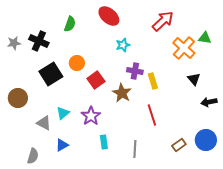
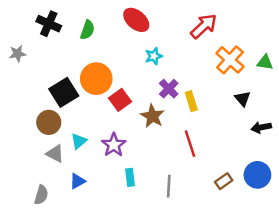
green triangle: (205, 38) -> (265, 62), moved
black cross: (39, 41) -> (49, 24), moved
orange circle: (77, 63) -> (96, 79), size x1.6
purple cross: (135, 71) -> (169, 89), turned 35
brown circle: (18, 98) -> (49, 122), moved

